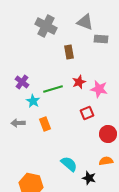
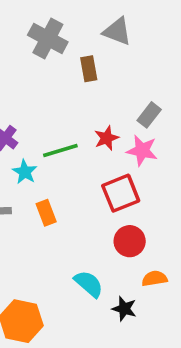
gray rectangle: (101, 39) -> (149, 115), moved, turned -56
brown rectangle: (69, 52) -> (89, 69), moved
red square: (87, 113) -> (121, 193), size x1.5
red circle: (108, 134) -> (130, 241), moved

